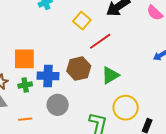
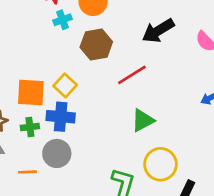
yellow square: (82, 21) -> (65, 85), moved
brown hexagon: (79, 69) -> (96, 45), moved
gray circle: (58, 105) -> (57, 153), moved

